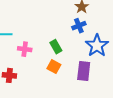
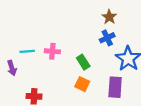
pink cross: (25, 49) -> (52, 51), moved

